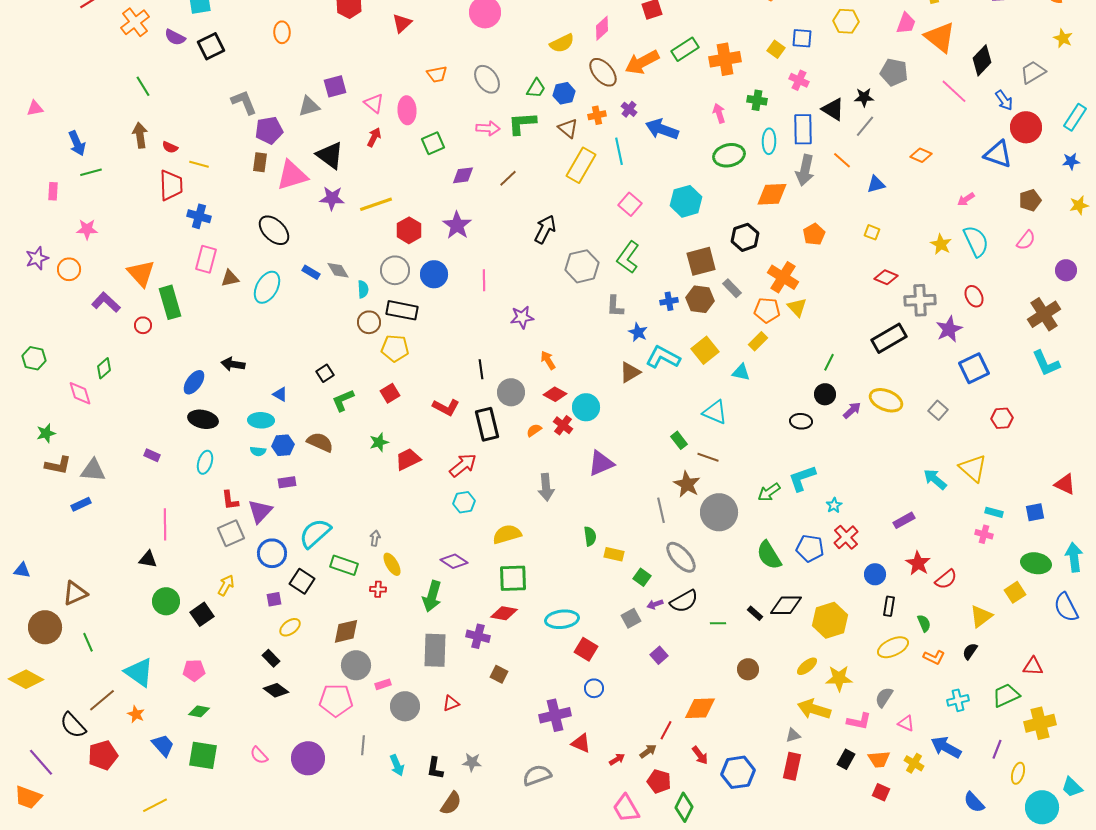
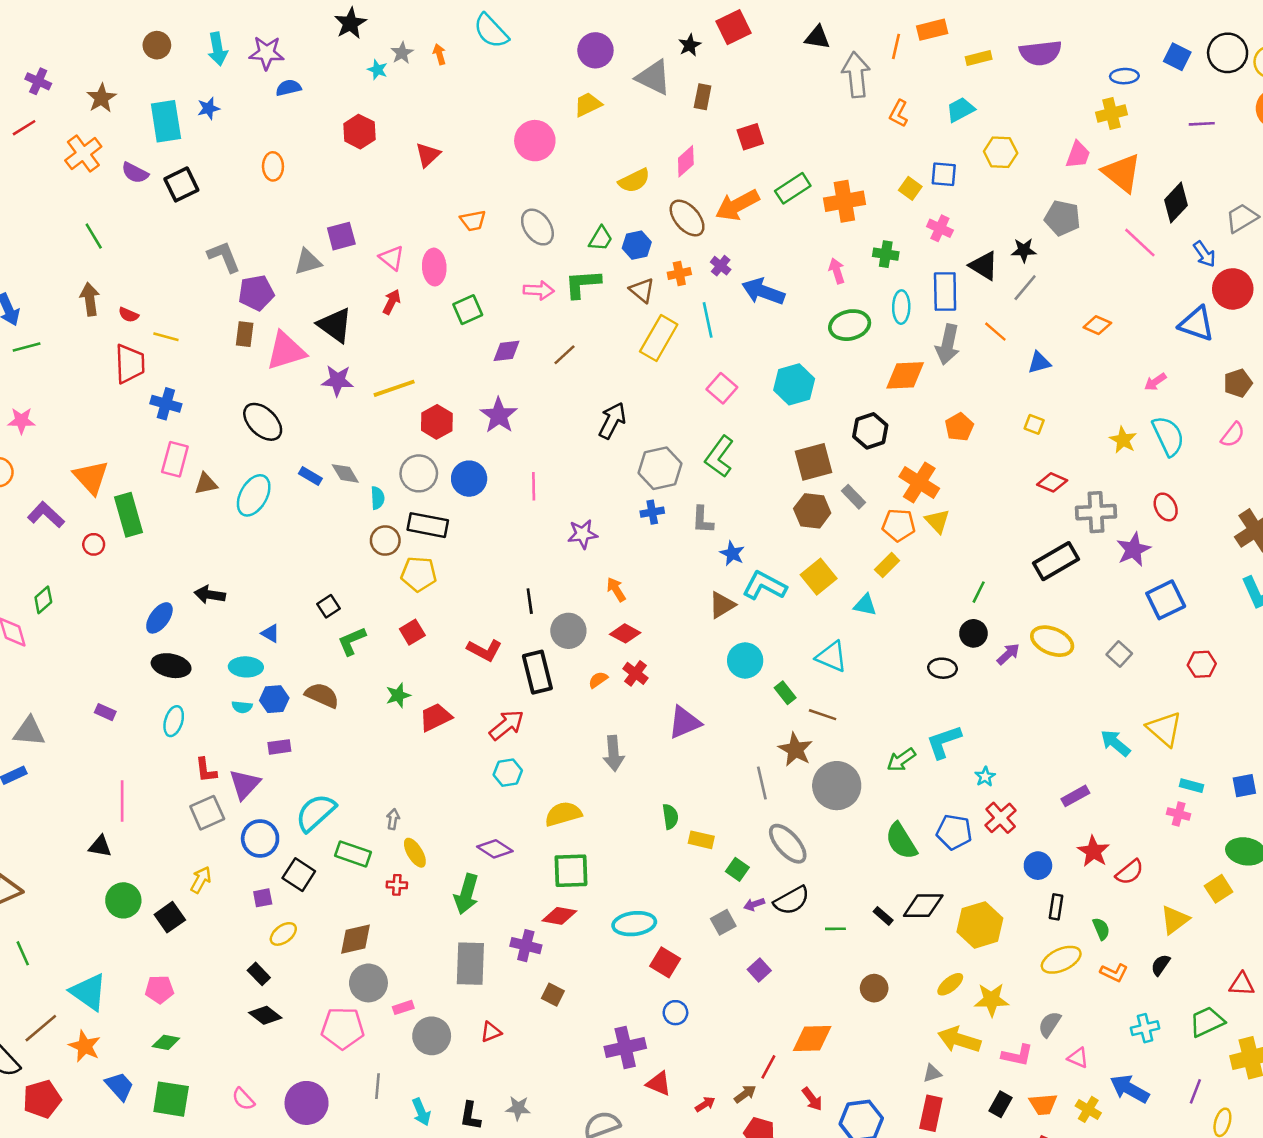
blue cross: (669, 301) -> (652, 512), moved
cyan circle: (586, 407) -> (745, 660), moved
orange star: (136, 714) -> (85, 1046), size x1.4

